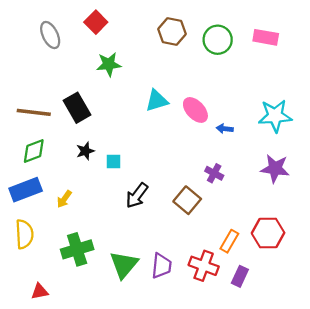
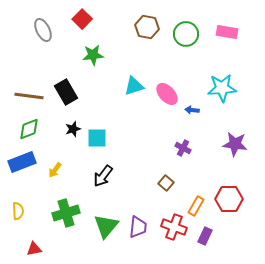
cyan star: (275, 116) -> (222, 88), moved
cyan square: (113, 162) -> (97, 138), size x1.5
black arrow: (137, 195) -> (103, 176), moved
brown square: (187, 200) -> (166, 183), moved, size x0.7
yellow semicircle: (24, 234) -> (18, 211), moved, size x0.7

